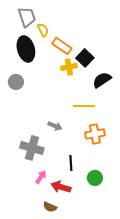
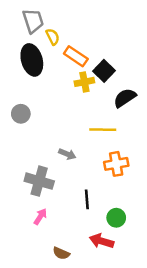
gray circle: (16, 82) -> (21, 114), moved
pink arrow: (41, 177) -> (40, 217), moved
red arrow: (61, 187) -> (102, 241), moved

